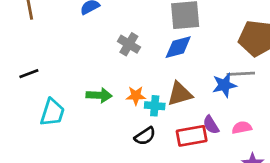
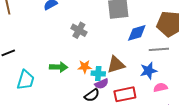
blue diamond: (178, 47) -> (137, 33), moved
blue star: (224, 85) -> (148, 71), moved
purple semicircle: (211, 125) -> (102, 84), moved, turned -80

